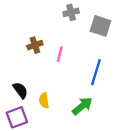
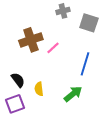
brown cross: (35, 45) -> (31, 40), size x1.6
pink line: (60, 54) -> (53, 48), turned 32

